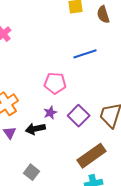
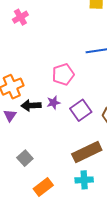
pink pentagon: (55, 83) -> (63, 74), turned -30
black arrow: (35, 129) -> (31, 105), moved

